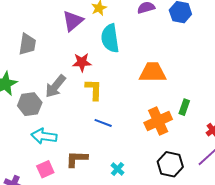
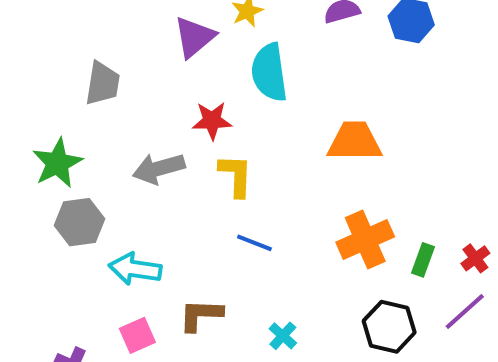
gray arrow: (55, 86) -> (159, 168), turned 35
gray hexagon: (30, 104) -> (79, 222), moved
green rectangle: (184, 107) -> (423, 260), moved

